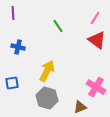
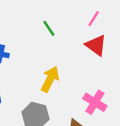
yellow arrow: (47, 71) -> (50, 79), moved

